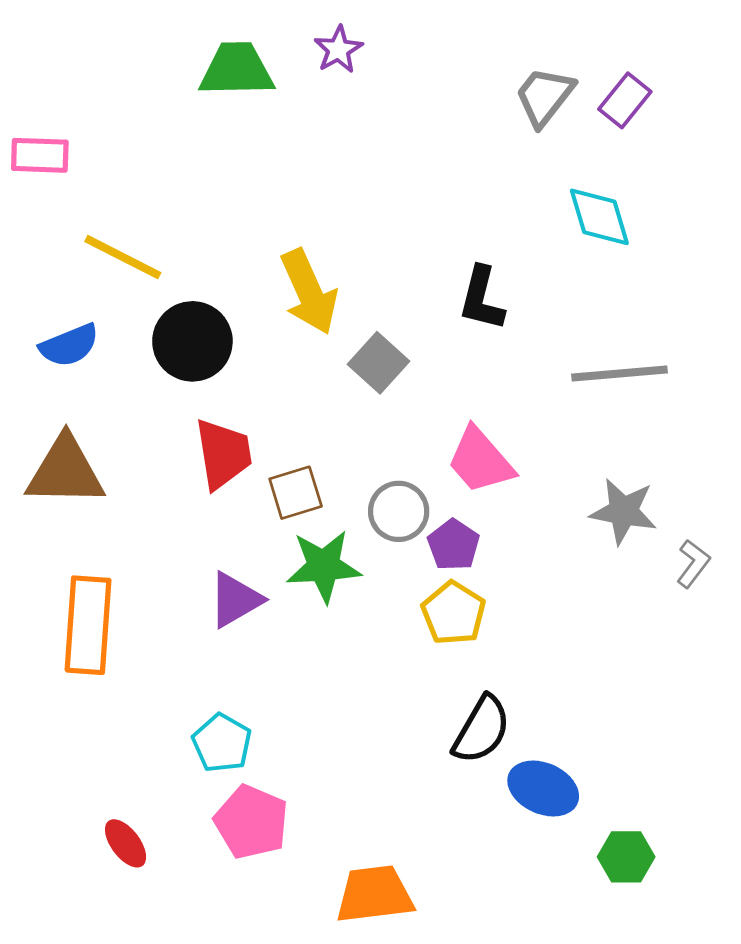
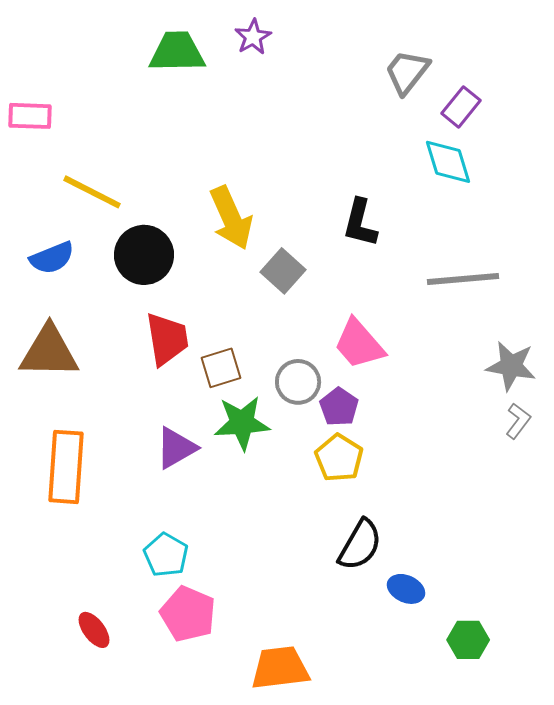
purple rectangle: (625, 100) -> (461, 107), moved
gray star: (624, 511) -> (511, 366), moved
blue ellipse: (543, 788) -> (406, 589), size x0.7

